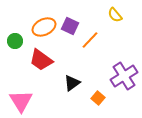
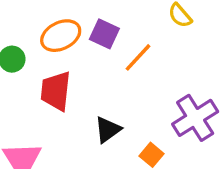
red trapezoid: (41, 60) -> (56, 91), turned 60

